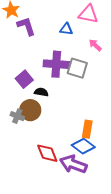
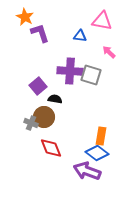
red diamond: (47, 153) -> (51, 148), moved

